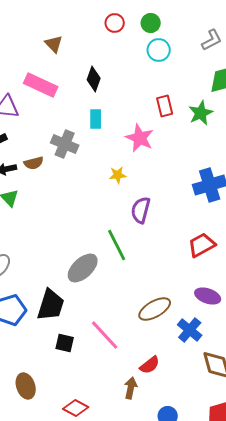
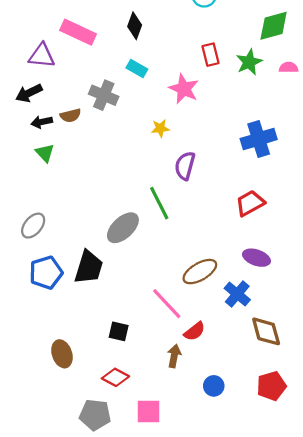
cyan rectangle: (96, 119) -> (137, 68), turned -60
pink line: (105, 335) -> (167, 304), moved
black square: (65, 343) -> (119, 331), moved

